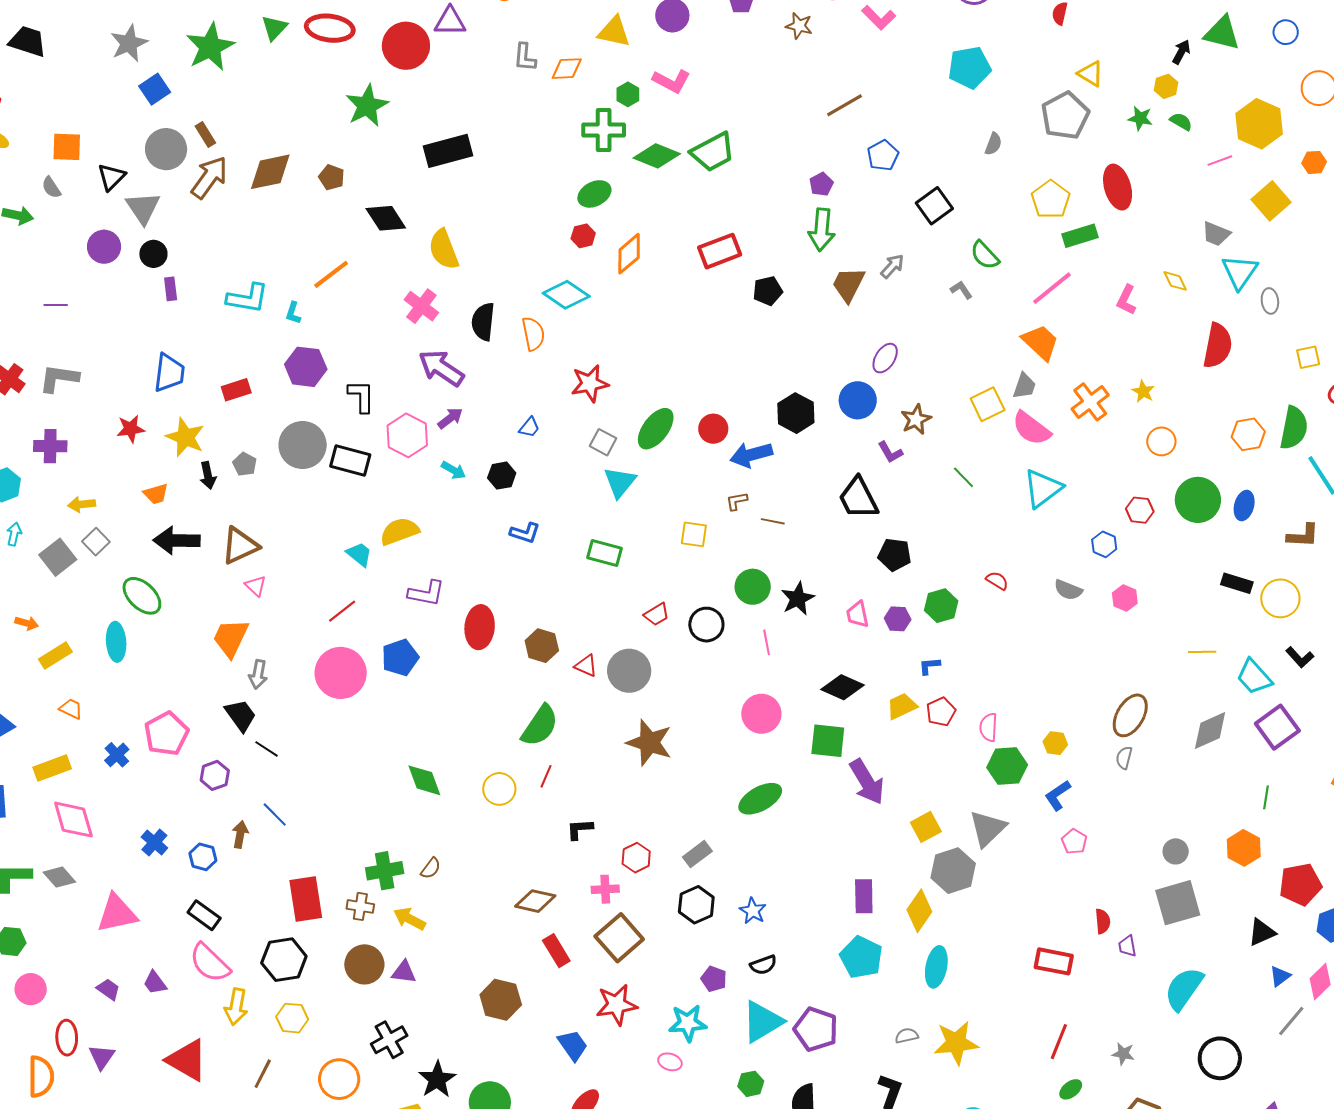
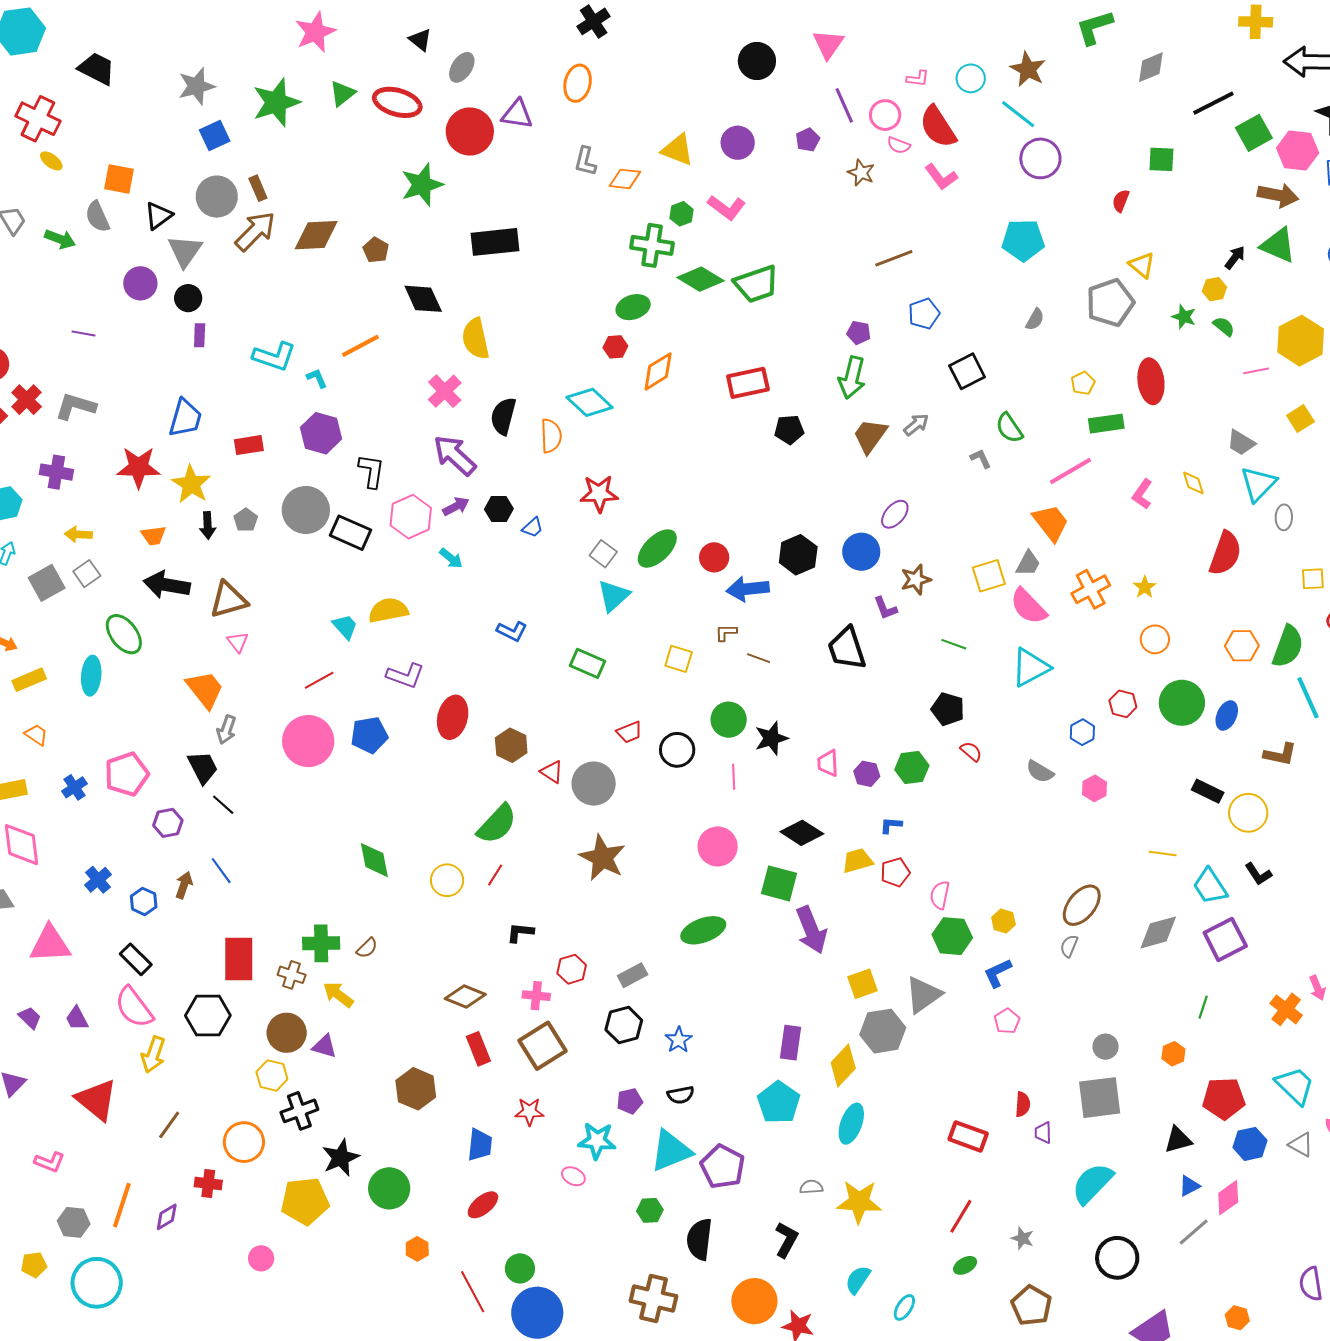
purple pentagon: (821, 184) -> (859, 333), turned 30
gray semicircle: (51, 187) -> (97, 217), size x1.4
yellow pentagon: (1051, 199) -> (1083, 383), size x0.6
yellow square: (1271, 201) -> (1300, 419), size x0.7
cyan L-shape: (293, 313) -> (317, 378), turned 130
red star: (131, 429) -> (138, 467), size x1.5
black hexagon: (502, 476) -> (499, 509), moved
green line: (963, 477) -> (954, 644), turned -35
black pentagon: (895, 555) -> (948, 709), moved
orange trapezoid: (231, 638) -> (205, 689), turned 108
orange hexagon: (1244, 848) -> (1173, 1054), size x0.7
purple pentagon: (714, 979) -> (630, 1101), turned 30
red star: (616, 1005) -> (529, 1112), size x0.7
yellow hexagon: (292, 1018) -> (272, 1076), moved
blue trapezoid: (573, 1045) -> (480, 1145), turned 32

